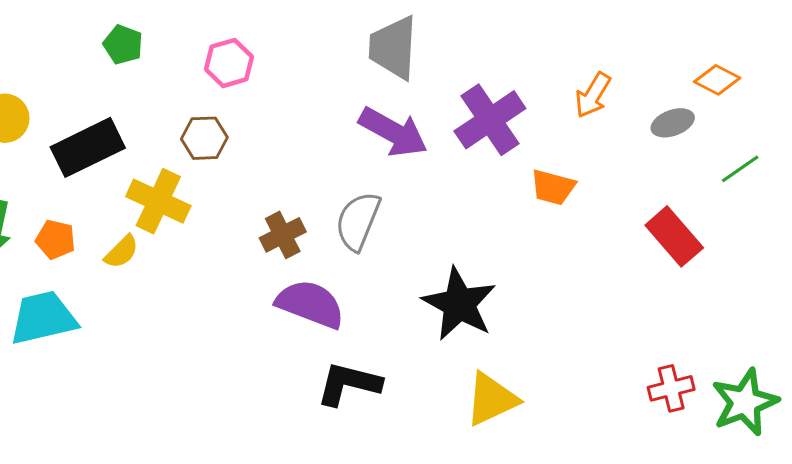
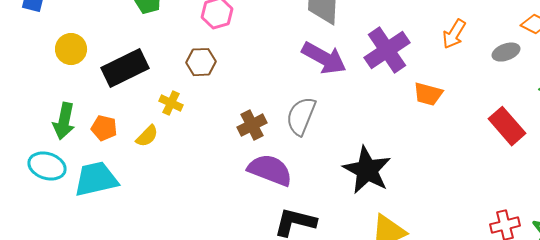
yellow cross: (158, 201) -> (171, 103), size x0.6

